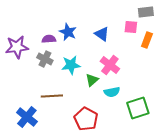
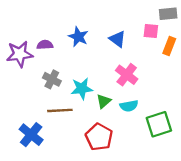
purple semicircle: (49, 39) -> (45, 45), moved
gray cross: (45, 59) -> (52, 79), moved
cyan star: (71, 65) -> (82, 89), moved
green triangle: (92, 80) -> (104, 101), moved

